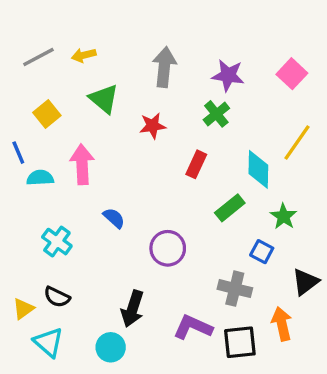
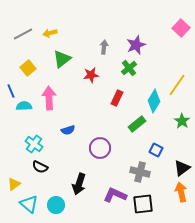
gray arrow: (164, 67) -> (104, 47), moved, size x0.6
pink square: (292, 74) -> (181, 28), moved
purple star: (228, 75) -> (136, 45), turned -30
green triangle: (104, 99) -> (62, 59), turned 42
cyan diamond: (258, 169) -> (154, 101), turned 30
green star: (284, 216) -> (182, 121), moved
blue semicircle: (114, 218) -> (68, 130), turned 120
black semicircle: (57, 297) -> (40, 167), moved
orange arrow: (282, 324) -> (181, 192), moved
cyan circle: (111, 347) -> (56, 205), moved

